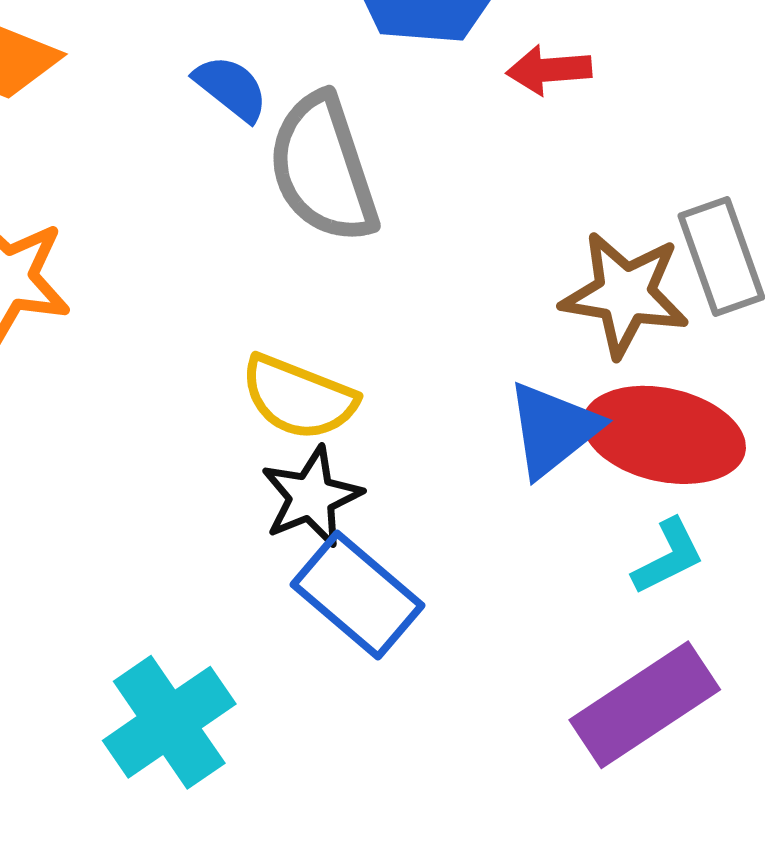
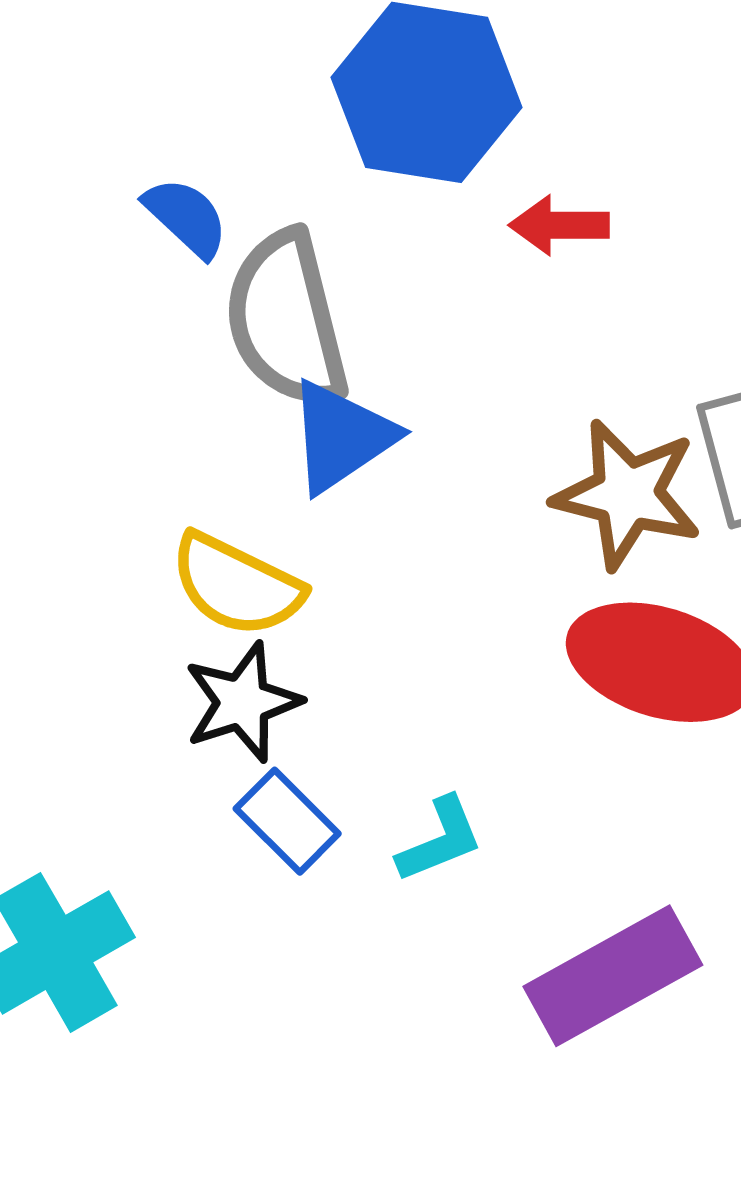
blue triangle: (553, 429) -> (341, 437), moved
cyan L-shape: (668, 557) -> (440, 840), moved
blue rectangle: (357, 595) -> (287, 821), size x0.7

